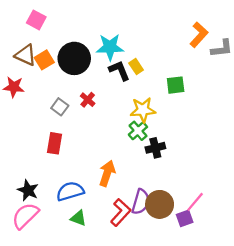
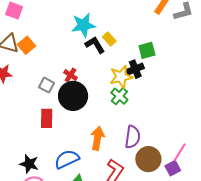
black circle: (74, 58) -> (73, 96), moved
black cross: (155, 148) -> (135, 69), moved
purple semicircle: (141, 202) -> (133, 137), moved

